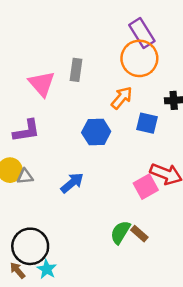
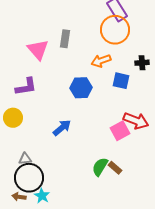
orange arrow: (122, 98) -> (101, 61), turned -150
gray triangle: (25, 176) -> (25, 159), moved
brown arrow: (18, 270) -> (19, 197), turned -40

